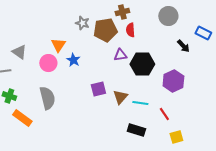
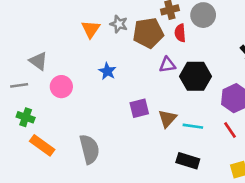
gray circle: (168, 16) -> (203, 15), moved
orange triangle: (58, 45) -> (91, 29), moved
pink circle: (48, 63) -> (61, 87), moved
gray semicircle: (47, 98) -> (89, 149), moved
red line: (164, 114) -> (230, 130), moved

